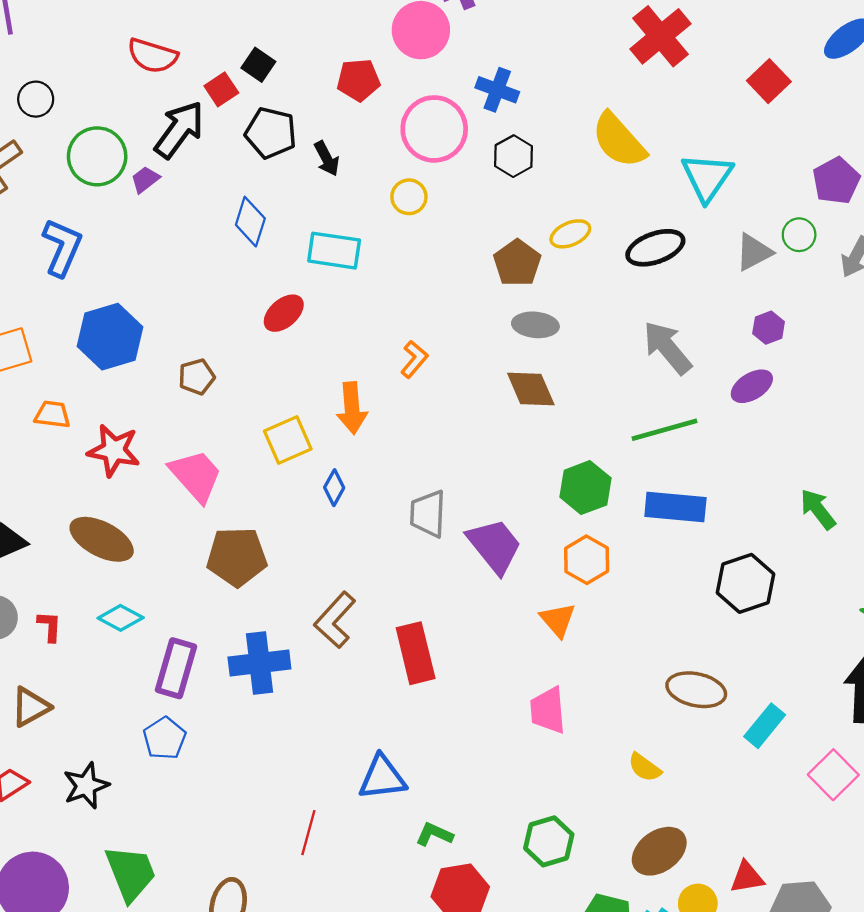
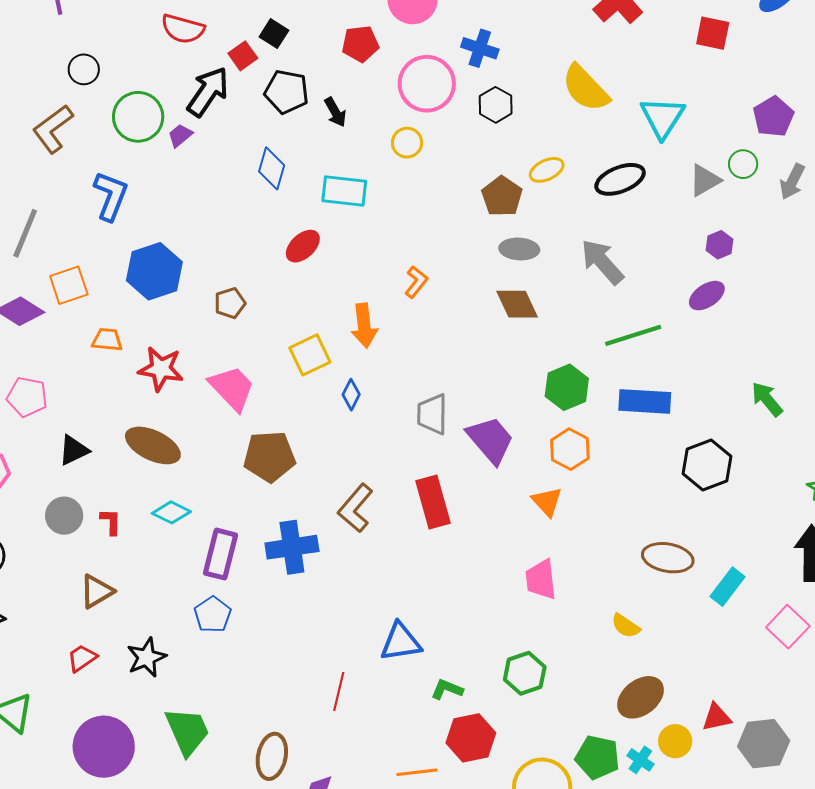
red square: (769, 81) -> (713, 33), turned -33
gray arrow: (667, 348) -> (602, 262), moved
red rectangle: (416, 653) -> (433, 502), moved
green hexagon: (549, 841) -> (525, 673), moved

